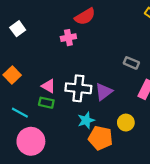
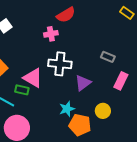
pink triangle: (49, 86) -> (33, 78), size x1.5
white cross: (78, 88) -> (60, 64), moved
green rectangle: (46, 103) -> (22, 90), moved

